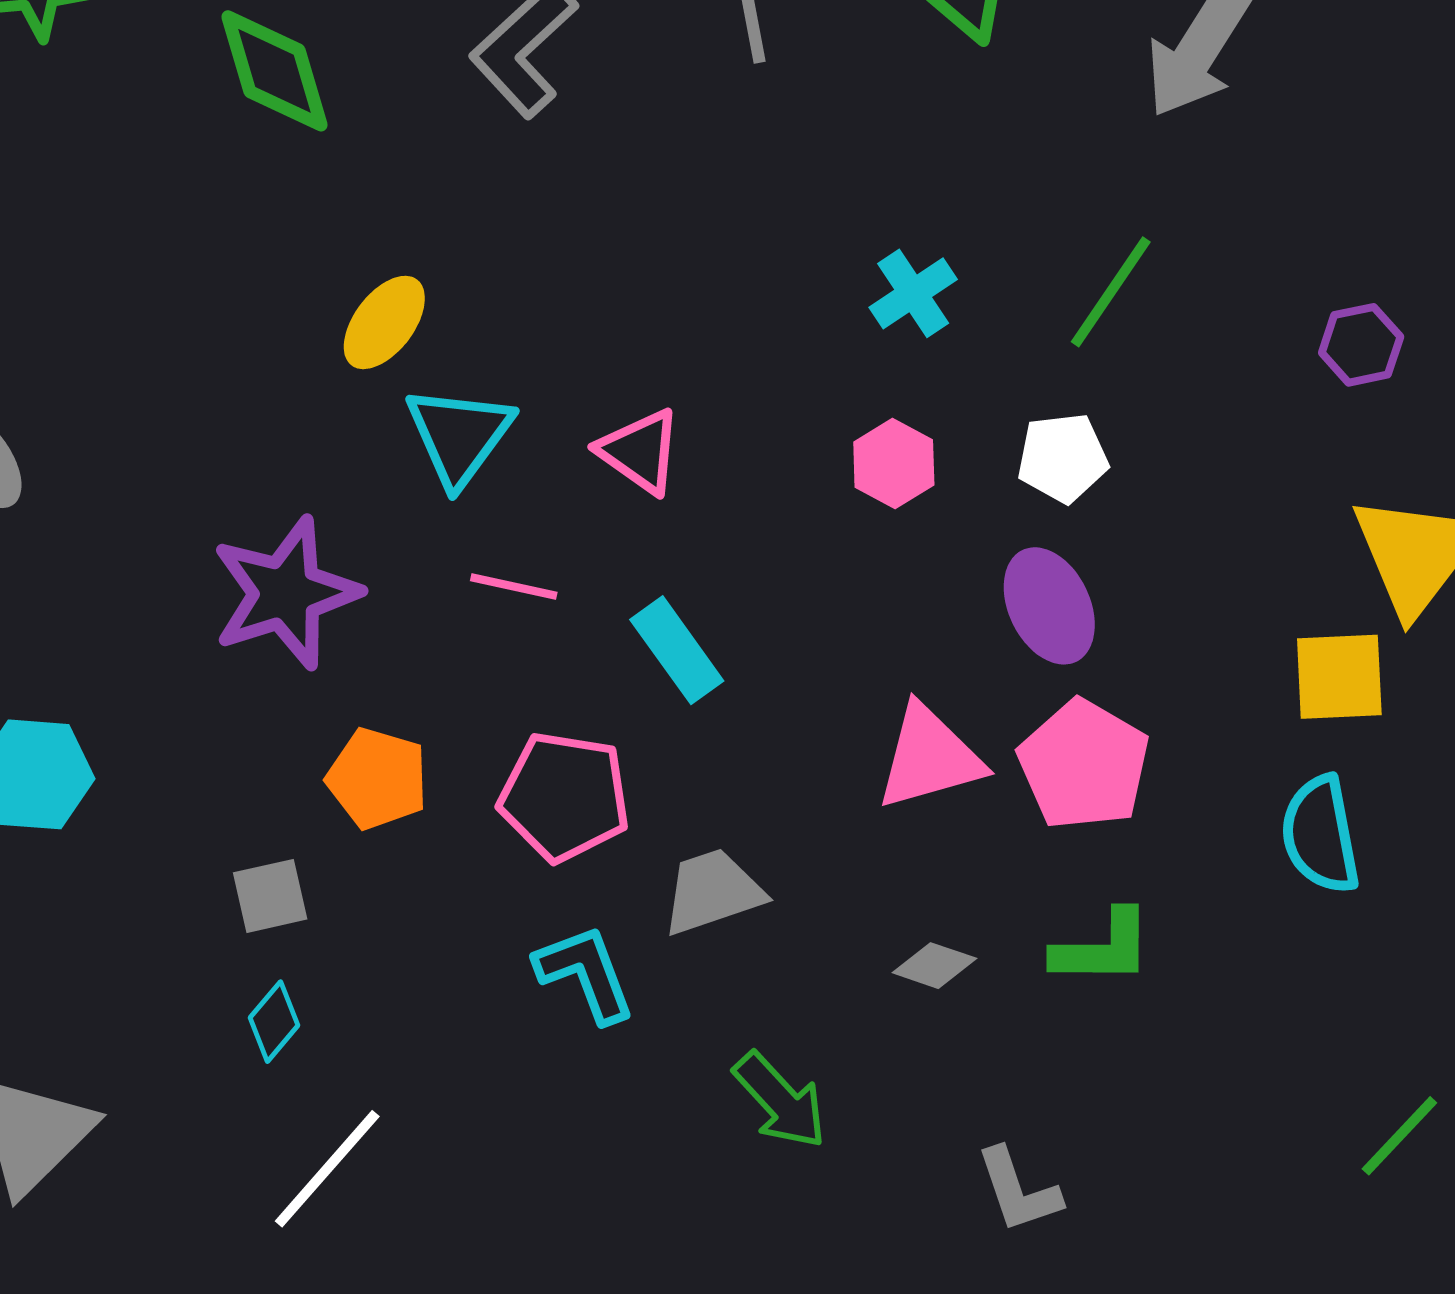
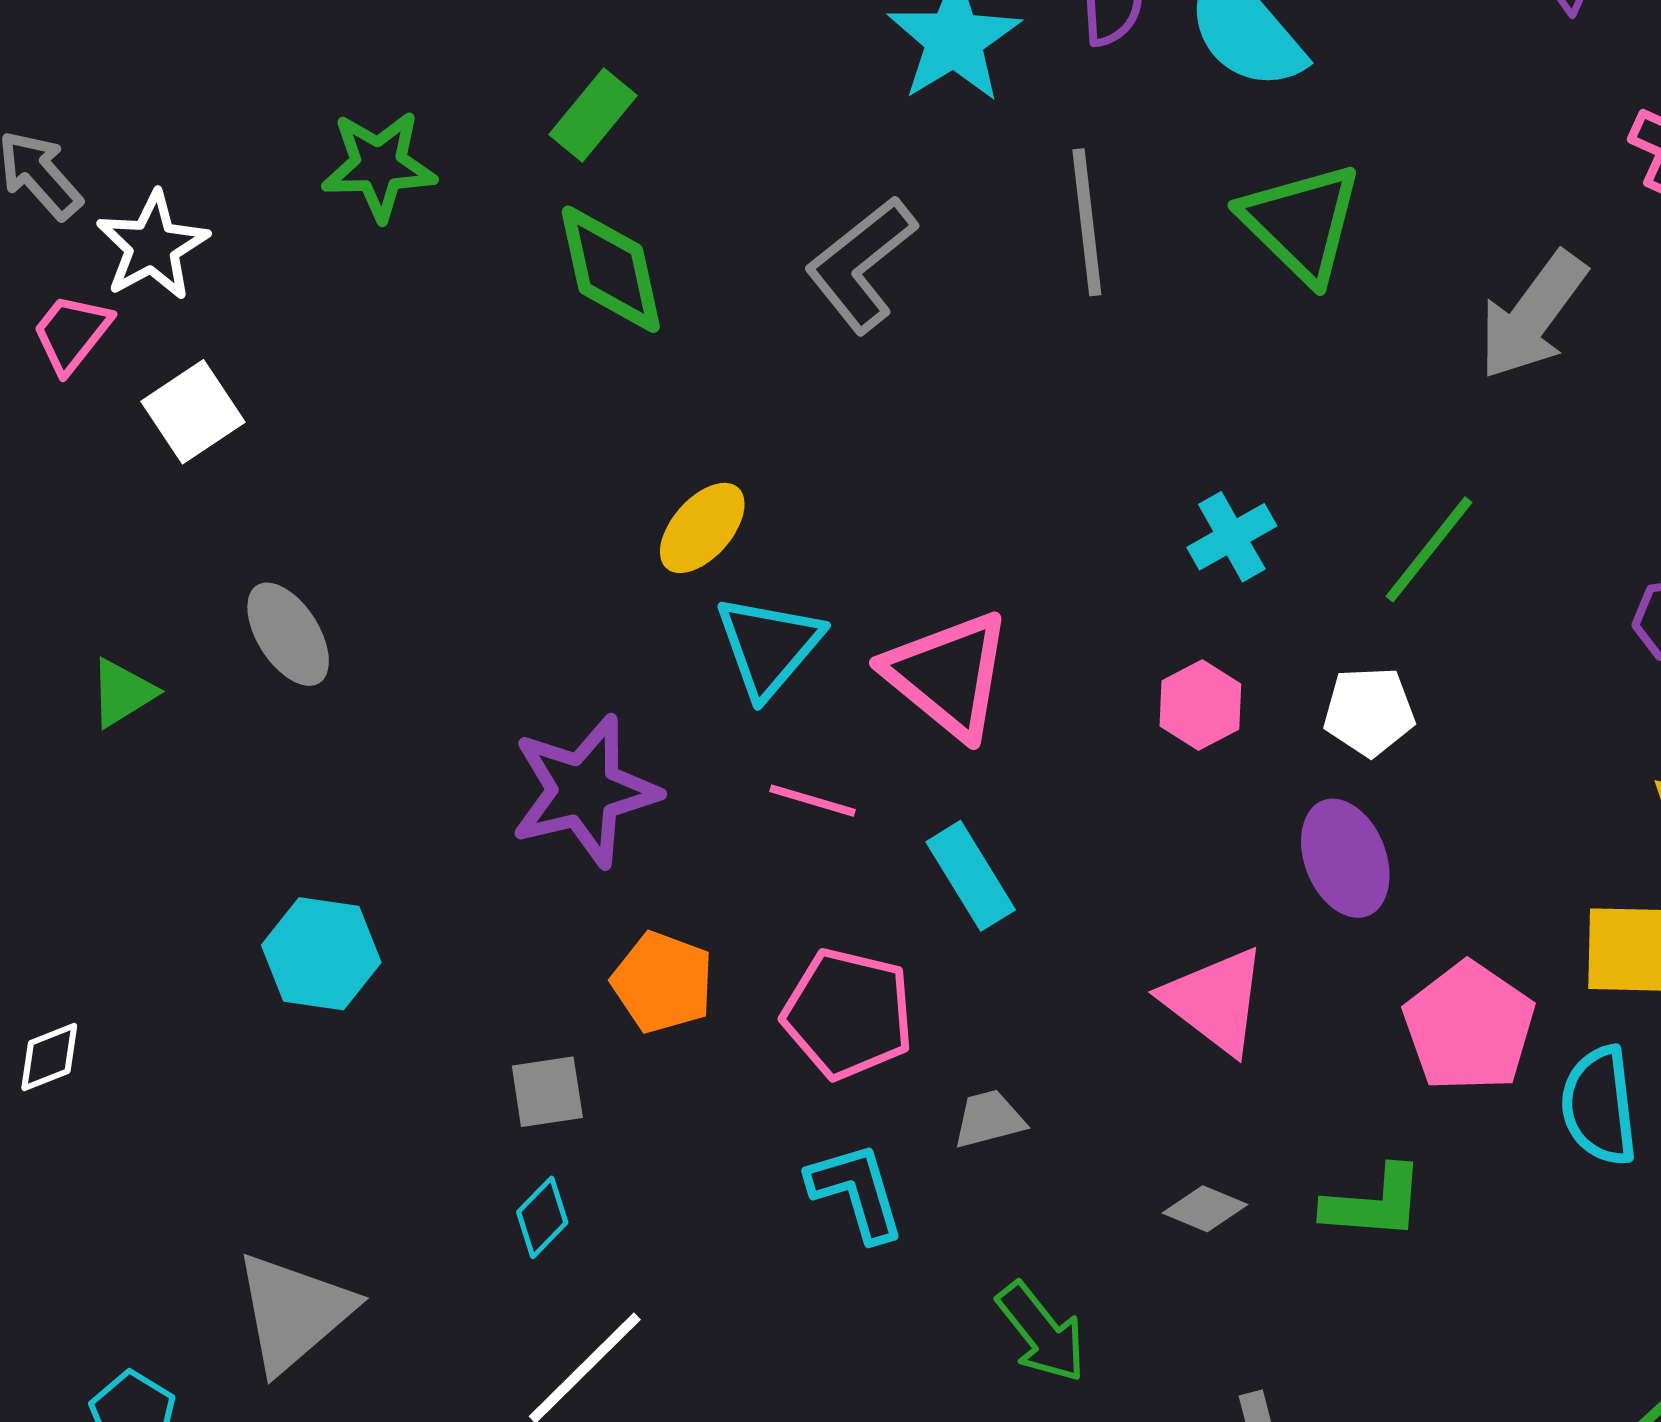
pink triangle: (640, 451) -> (948, 675), size x1.5
pink triangle: (929, 757) -> (1215, 1001), turned 49
pink pentagon: (1084, 765) -> (1469, 1027), moved
gray trapezoid: (713, 892) -> (989, 1119), size x0.7

